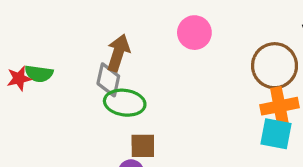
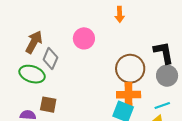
gray diamond: (108, 80) -> (50, 59), moved
brown square: (143, 146) -> (48, 105), moved

